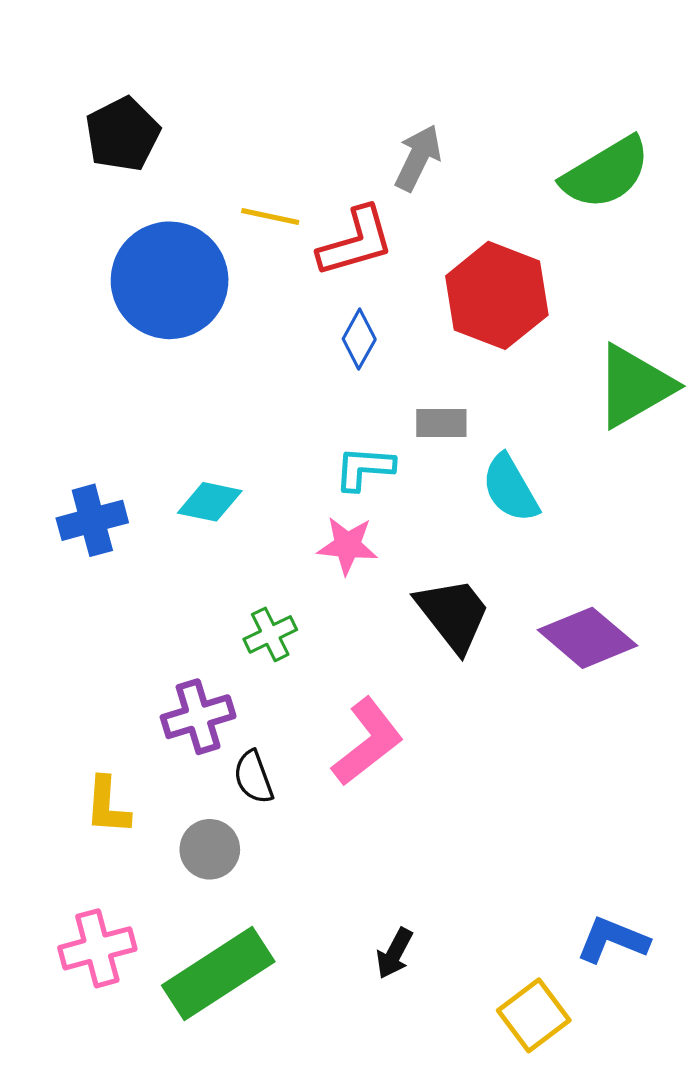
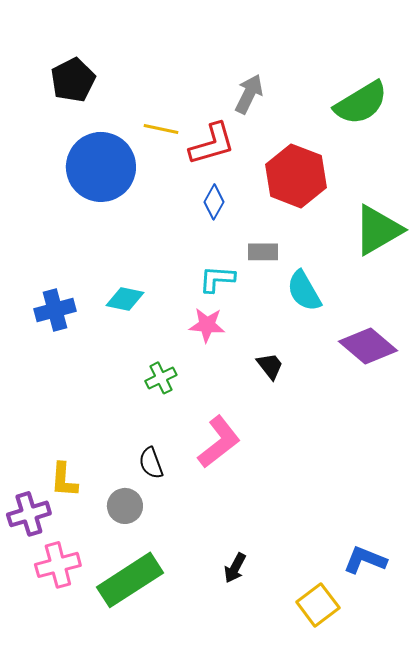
black trapezoid: (453, 614) -> (270, 366), size x0.6
purple diamond: (587, 638) -> (368, 346), moved
purple cross: (198, 717) -> (29, 514), moved

